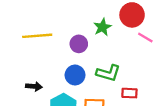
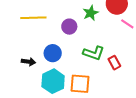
blue circle: (75, 75) -> (53, 53), moved
red rectangle: (129, 93) -> (114, 63), moved, turned 56

